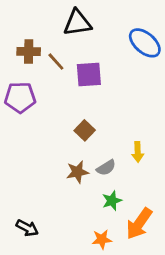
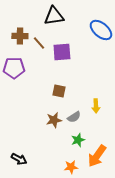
brown square: (85, 130) -> (59, 91), turned -32

